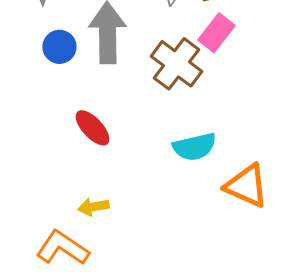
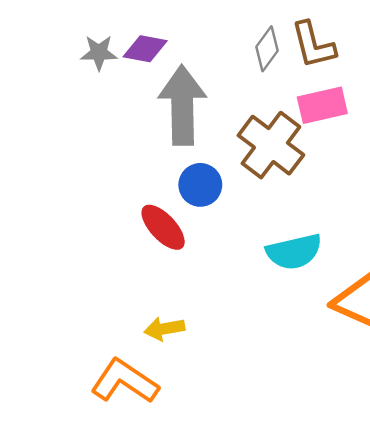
pink rectangle: (216, 33) -> (322, 105), turned 39
blue circle: (59, 47) -> (200, 185), moved

